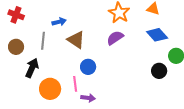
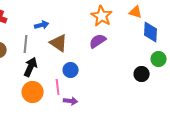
blue diamond: (157, 35) -> (151, 32), moved, turned 45
black arrow: (32, 68) -> (31, 67), moved

